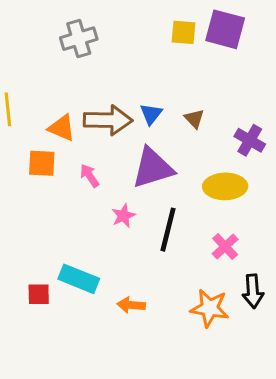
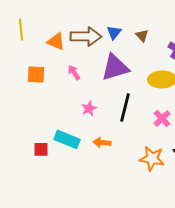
orange square: (42, 163) -> (36, 74), moved
pink star: (123, 216) -> (89, 108), moved
orange arrow: (131, 305) -> (102, 142), moved

